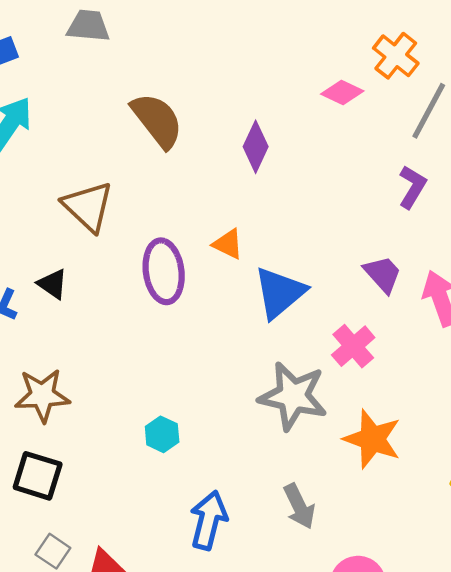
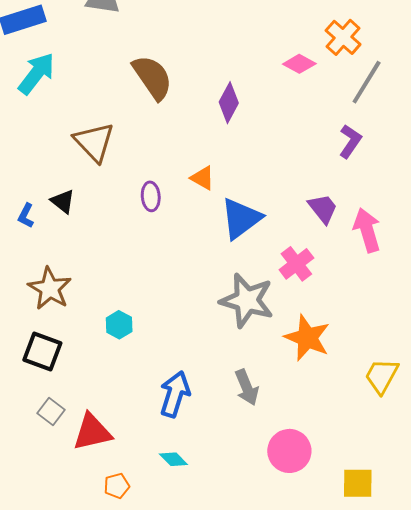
purple ellipse: (164, 271) -> (151, 196), size x0.6
brown star: (42, 395) -> (50, 288), turned 30
cyan hexagon: (162, 434) -> (119, 325), moved

